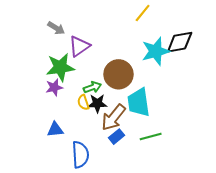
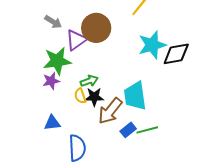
black diamond: (180, 42) -> (176, 54), moved
brown circle: (118, 74) -> (96, 28), moved
blue rectangle: (116, 137) -> (128, 130), moved

